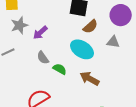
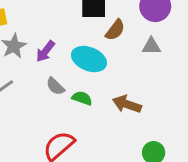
cyan ellipse: (82, 49) -> (89, 59), moved

